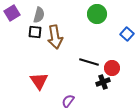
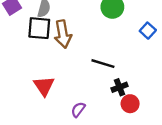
black square: (35, 32) -> (39, 28), size x1.5
red circle: (112, 68) -> (130, 104), moved

